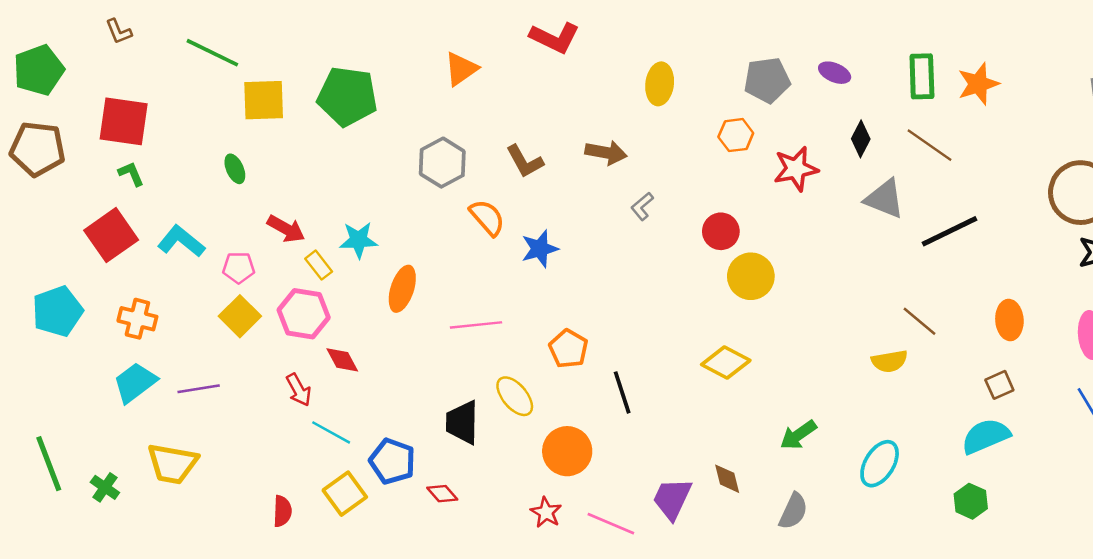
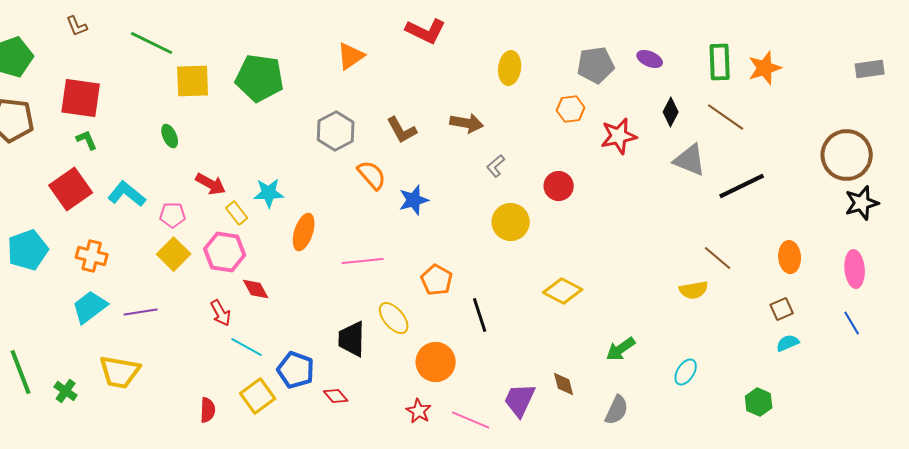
yellow circle: (751, 276) -> (511, 222), moved
cyan semicircle: (986, 436) -> (788, 343), moved, size x0.6
cyan ellipse: (880, 464) -> (686, 372), size x0.7

